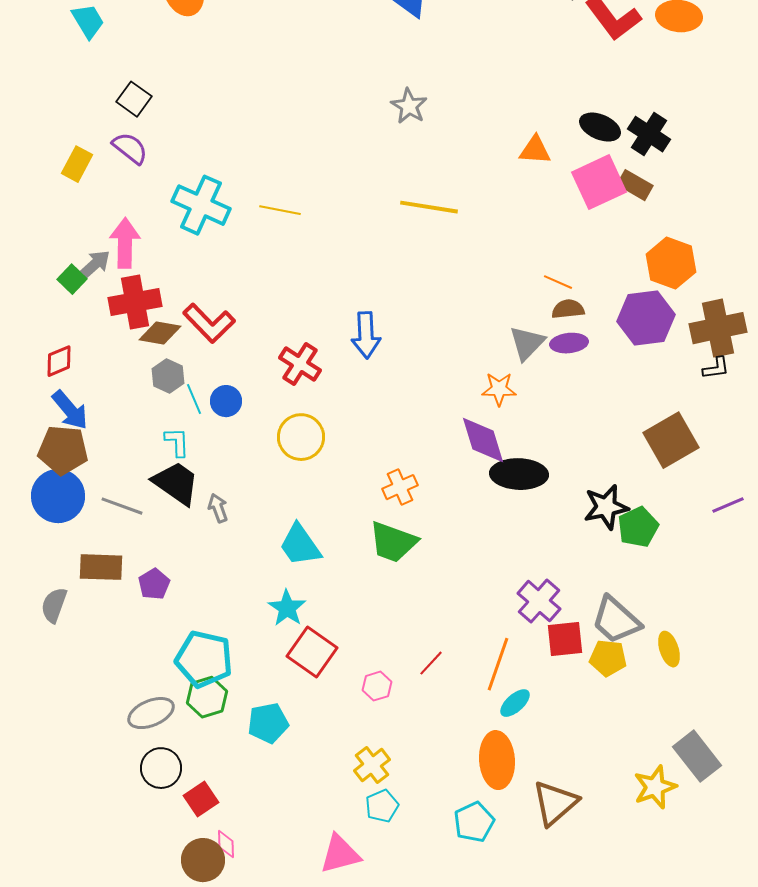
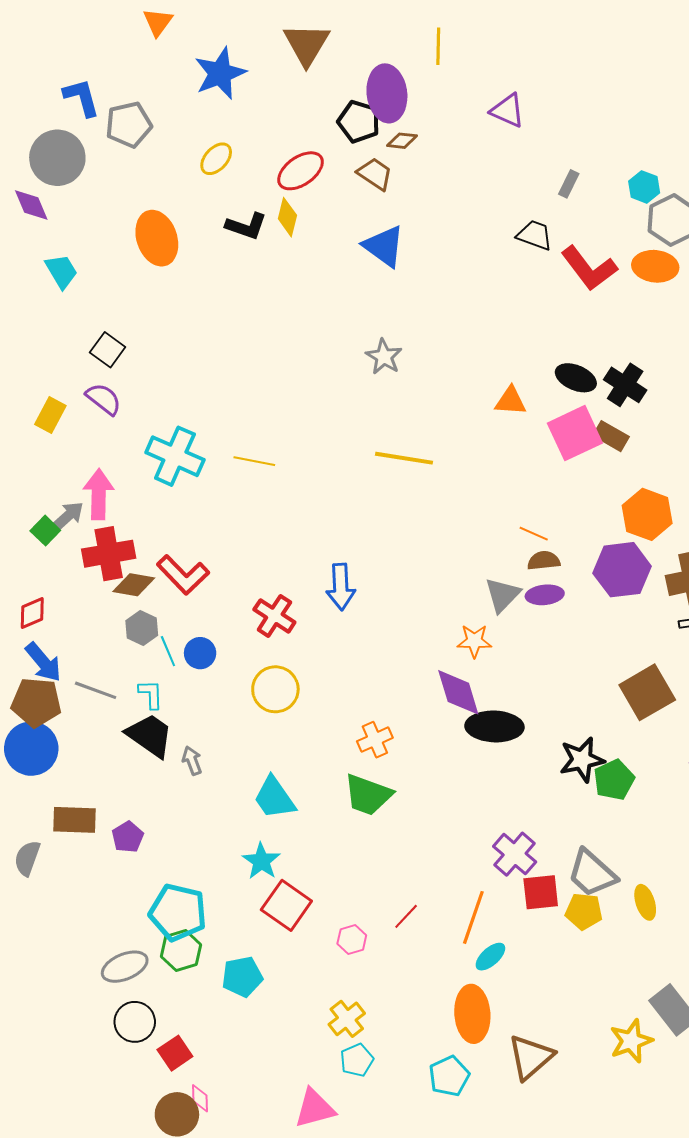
gray line: (122, 506) -> (96, 690), moved

